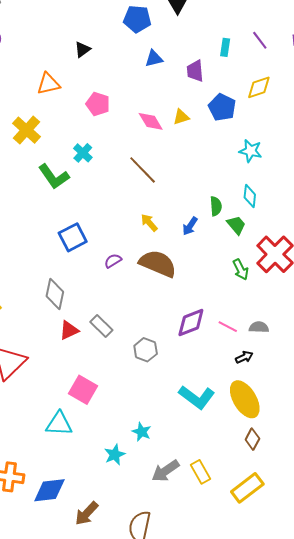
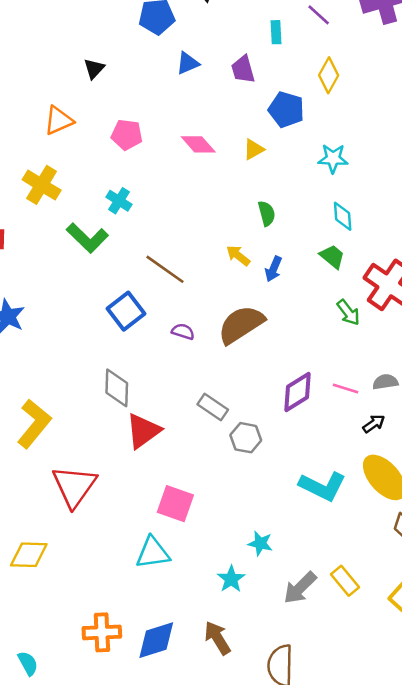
yellow diamond: (259, 87) -> (329, 75), turned -32
yellow triangle: (181, 117) -> (254, 149), moved
brown line: (143, 170) -> (165, 269), moved
green semicircle: (216, 206) -> (267, 213), moved
yellow arrow: (149, 223) -> (238, 255), moved
purple semicircle: (113, 261) -> (183, 332), turned 60
brown semicircle: (158, 264) -> (241, 324), turned -45
gray rectangle: (101, 326) -> (213, 407), moved
red triangle: (69, 330) -> (143, 431), size x1.4
brown arrow: (87, 513) -> (217, 638), moved, turned 116

